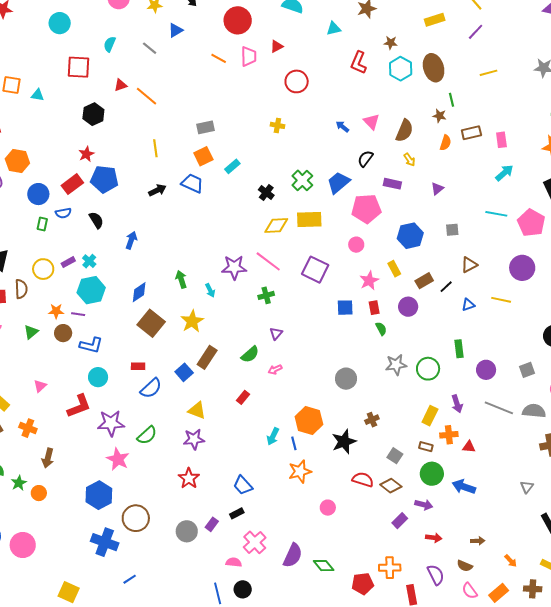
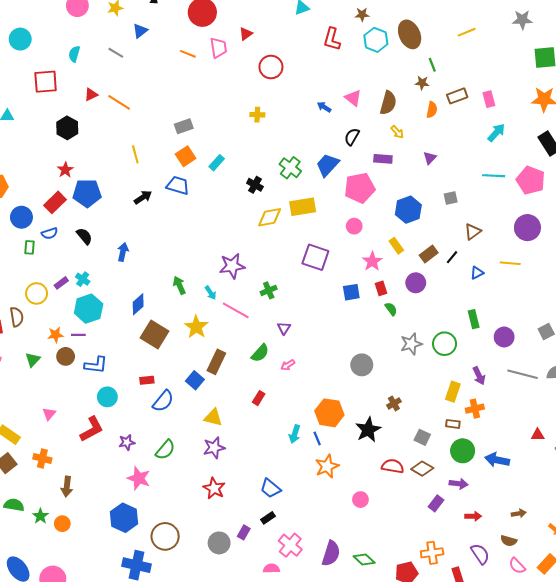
pink line: (268, 261) -> (236, 310), moved
purple star: (111, 423) -> (127, 442), size x0.6
red triangle: (469, 447) -> (538, 435), moved

